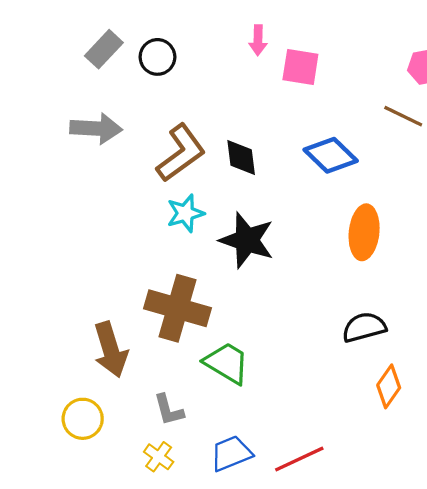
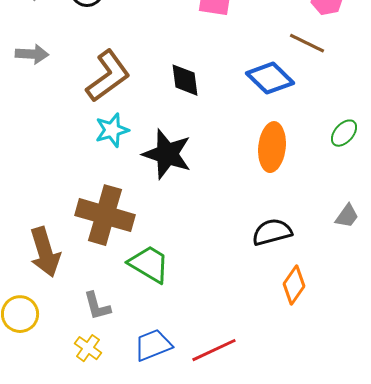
gray arrow: (96, 128) -> (32, 54), size x0.7
blue diamond: (331, 155) -> (270, 78), moved
black diamond: (241, 157) -> (185, 80), moved

